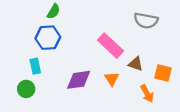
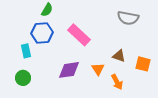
pink rectangle: (111, 46) -> (79, 35), moved
cyan rectangle: (35, 66) -> (26, 51), moved
orange arrow: (147, 94) -> (117, 82), moved

